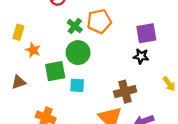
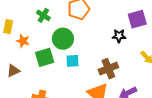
green cross: (75, 26) -> (43, 15), moved
purple square: (146, 33) -> (137, 19), moved
cyan square: (77, 85) -> (73, 61), moved

